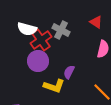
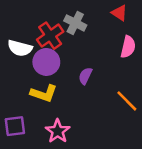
white semicircle: (27, 29) -> (20, 48), moved
yellow L-shape: (54, 86) -> (44, 93), moved

